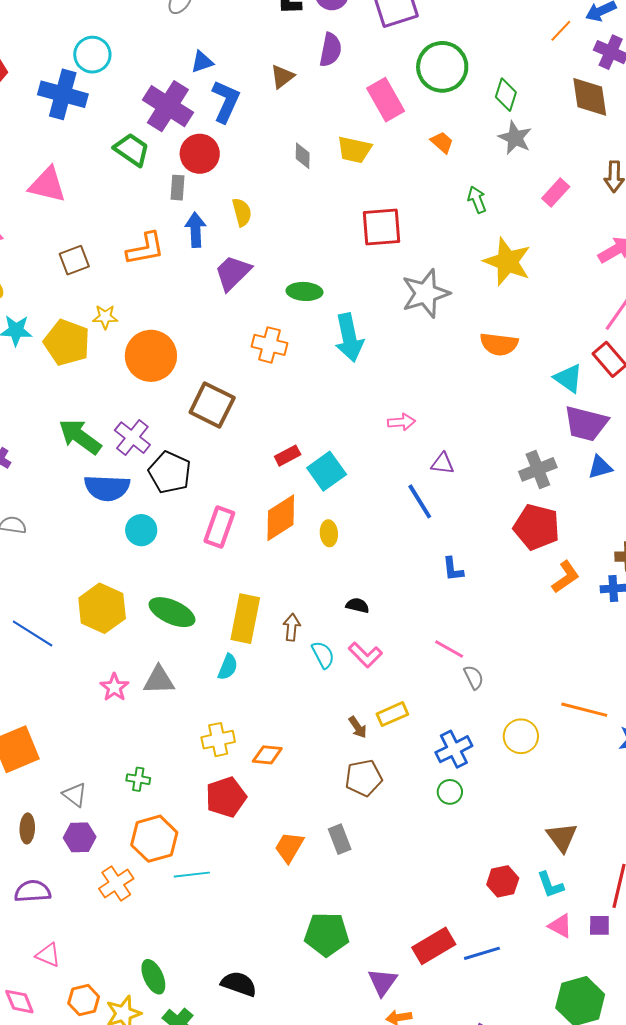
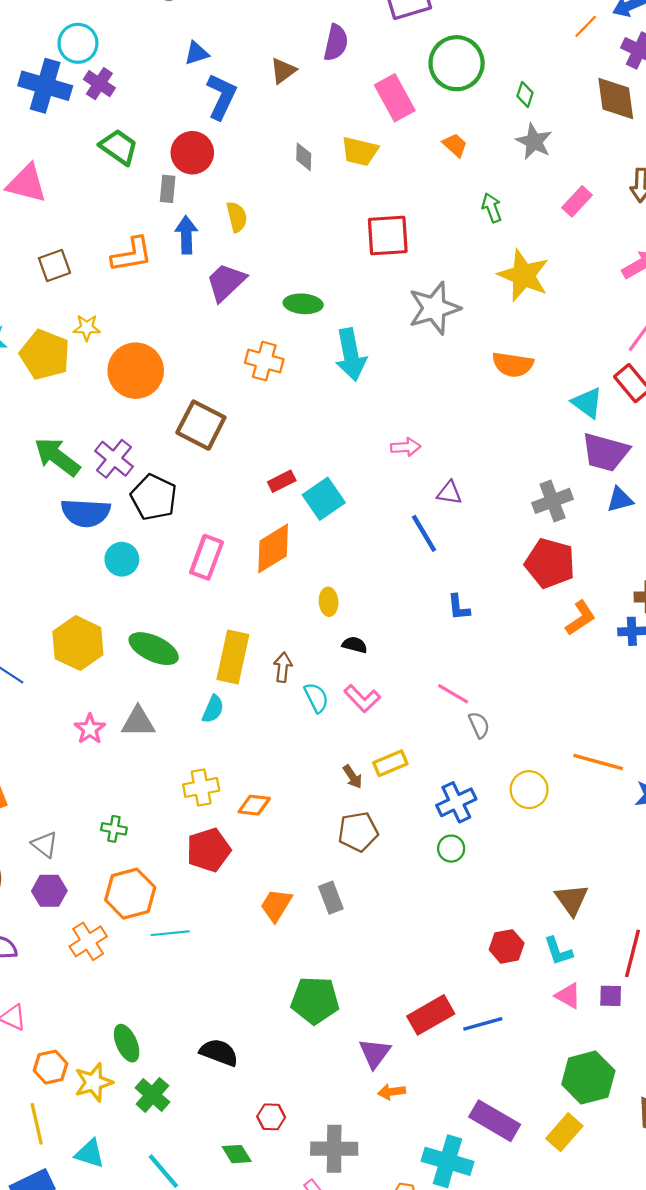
green diamond: (506, 95) -> (525, 94), size x0.7
purple cross: (168, 106) -> (99, 84), moved, size x0.6
yellow ellipse: (329, 533) -> (329, 602), moved

